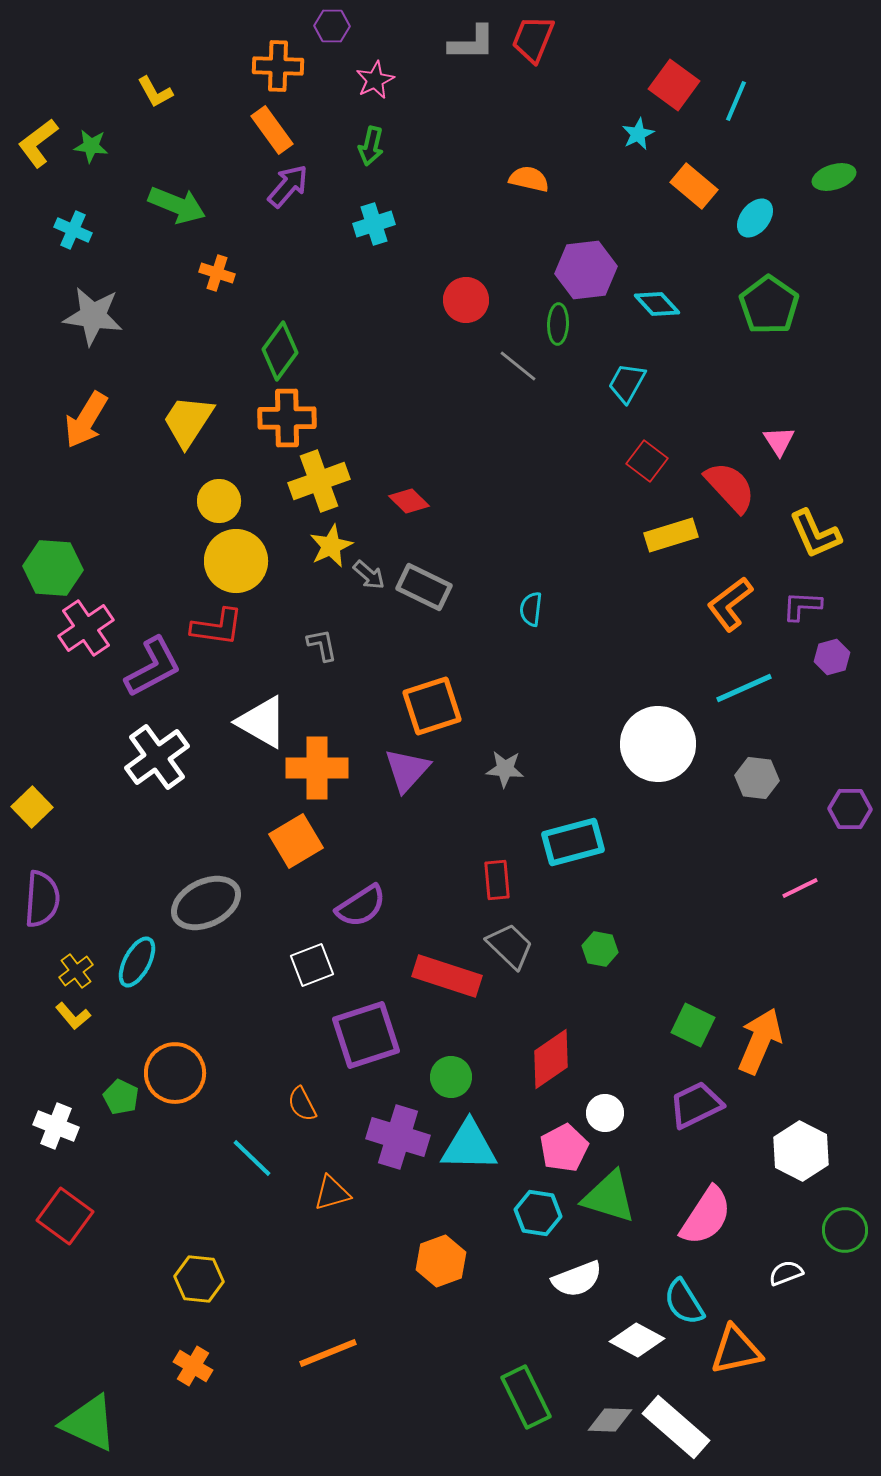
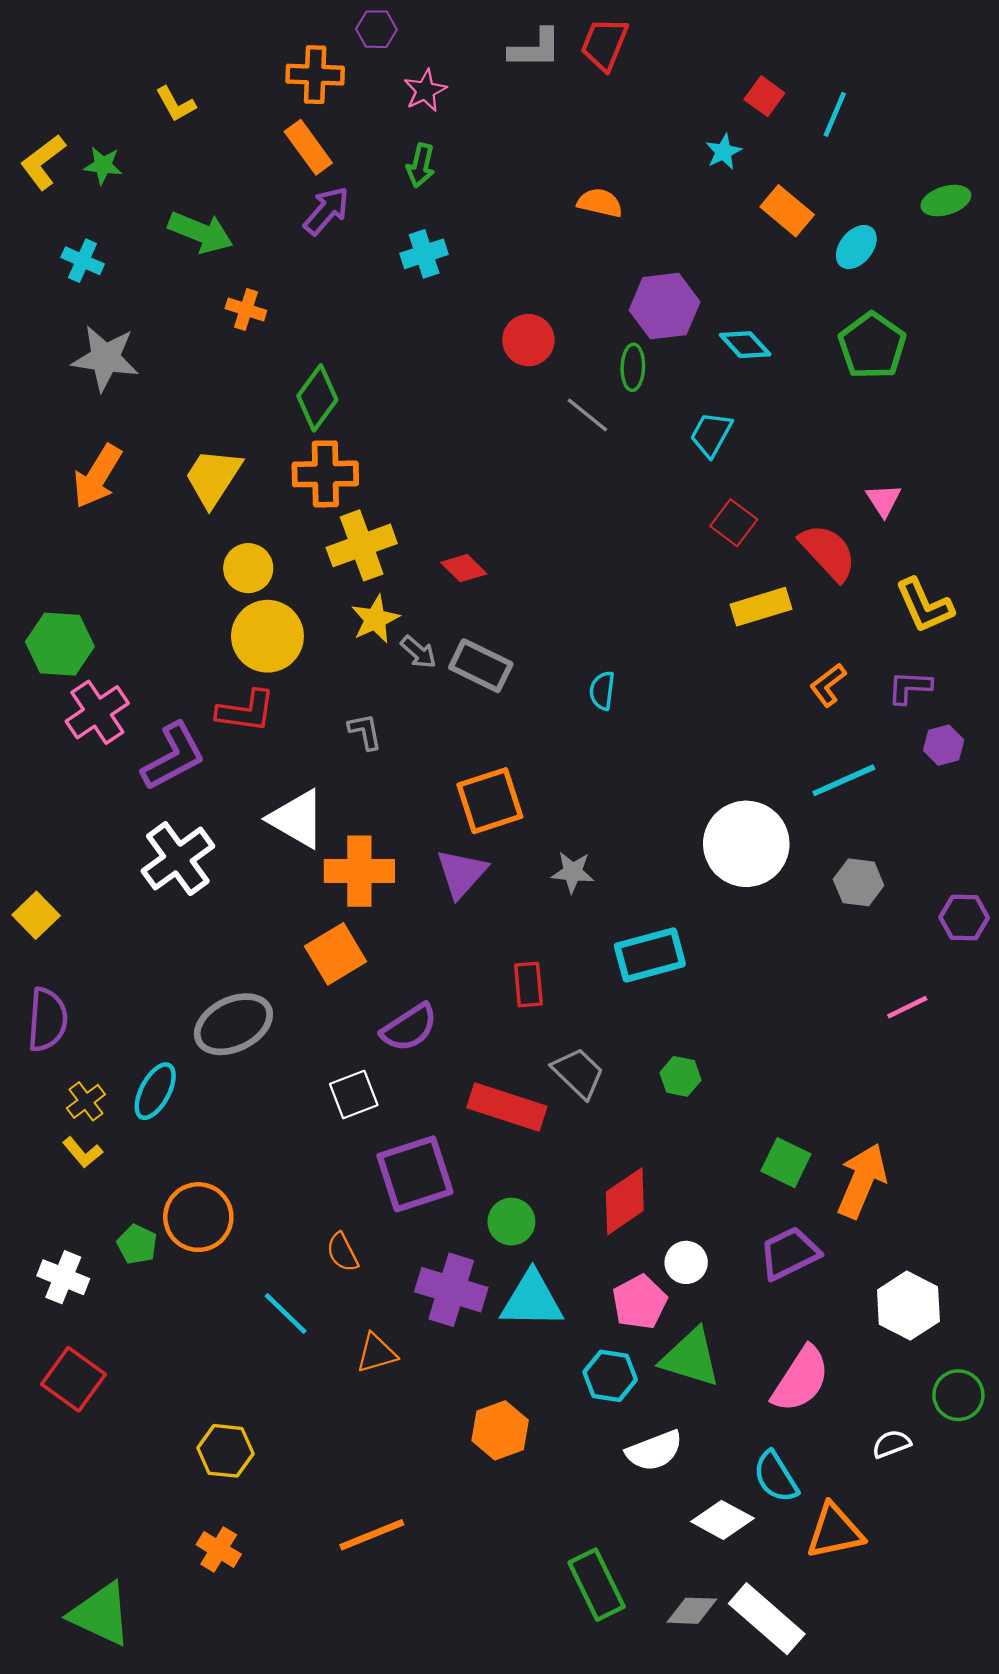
red square: (674, 85) -> (764, 96), size x0.7
orange L-shape: (730, 604) -> (828, 685), size x0.7
red rectangle: (497, 880) -> (528, 984), moved

